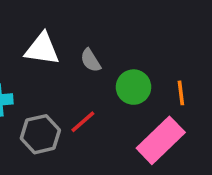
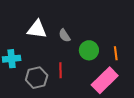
red line: (83, 122) -> (61, 70), turned -49

